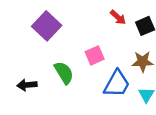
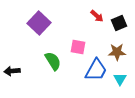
pink square: (95, 55) -> (78, 47), turned 35
black arrow: (27, 85) -> (12, 71), moved

